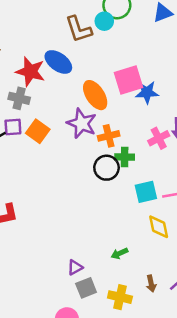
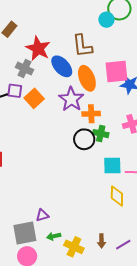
brown L-shape: (79, 29) -> (82, 46), moved
blue ellipse: (58, 62) -> (62, 66), moved
green arrow: (119, 253) -> (54, 236), moved
gray square: (86, 288) -> (25, 233), moved, size x1.4

